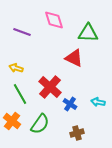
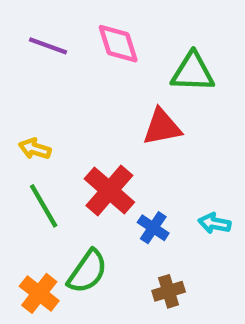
purple line: (22, 32) -> (48, 46), moved
red triangle: (74, 58) -> (162, 127), turned -36
orange cross: (12, 121) -> (39, 293), moved

